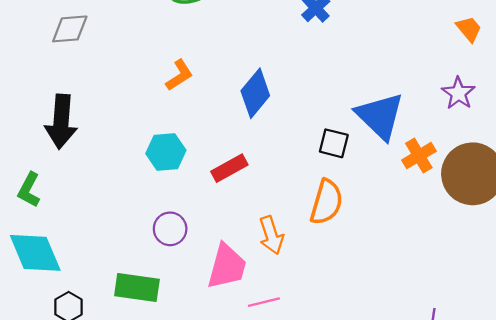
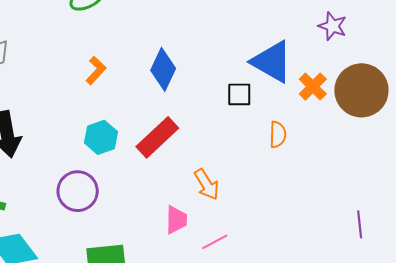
red rectangle: (229, 168) -> (157, 137), size x1.4
orange semicircle: (327, 202) -> (278, 135), moved, size x0.7
purple circle: (170, 229) -> (78, 191), moved, size x1.4
pink trapezoid: (227, 266) -> (176, 220), size x0.7

